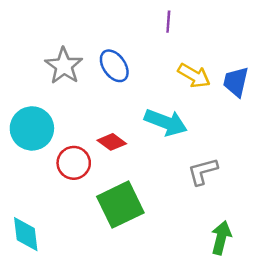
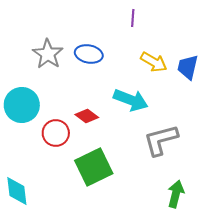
blue ellipse: (114, 66) -> (89, 54), turned -44
gray L-shape: (203, 171) -> (161, 140), size x1.4

